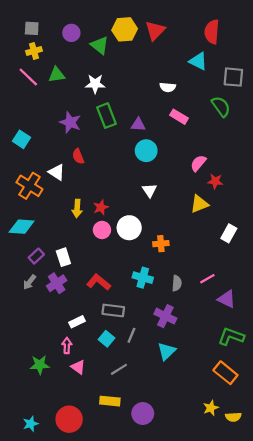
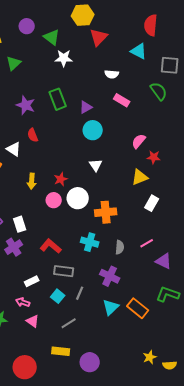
yellow hexagon: (125, 29) -> (83, 15), moved
red triangle: (155, 31) -> (99, 37), moved
green triangle: (57, 75) -> (14, 63), turned -35
white star: (95, 84) -> (64, 58), moved
purple triangle: (138, 125) -> (86, 107), turned -32
red star: (101, 207) -> (61, 179), moved
white rectangle: (229, 233) -> (152, 203), moved
orange cross: (161, 244) -> (106, 212), size x1.5
pink arrow: (67, 346) -> (23, 302), turned -72
orange rectangle: (225, 373) -> (138, 308), moved

